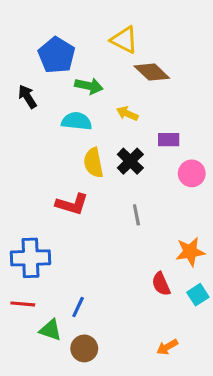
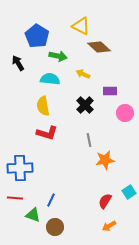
yellow semicircle: (93, 163) -> (43, 106), moved
orange star: (190, 252) -> (105, 160), moved
red semicircle: (161, 284) -> (105, 201), moved, turned 56

